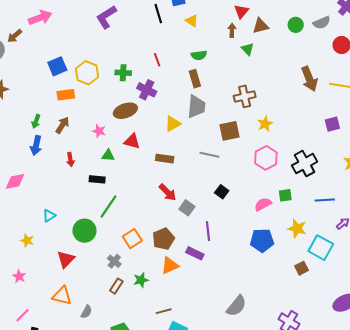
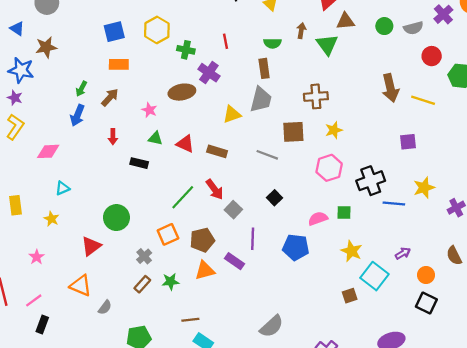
brown arrow: (232, 30) -> (301, 31), moved
green triangle: (248, 49) -> (327, 45), size x1.5
yellow hexagon: (87, 73) -> (157, 30), moved
red triangle: (132, 141) -> (185, 144), moved
blue line: (325, 200) -> (394, 203), moved
green line: (109, 206) -> (183, 197), moved
cyan triangle: (49, 216) -> (62, 188), moved
blue pentagon: (262, 241) -> (296, 247), moved

